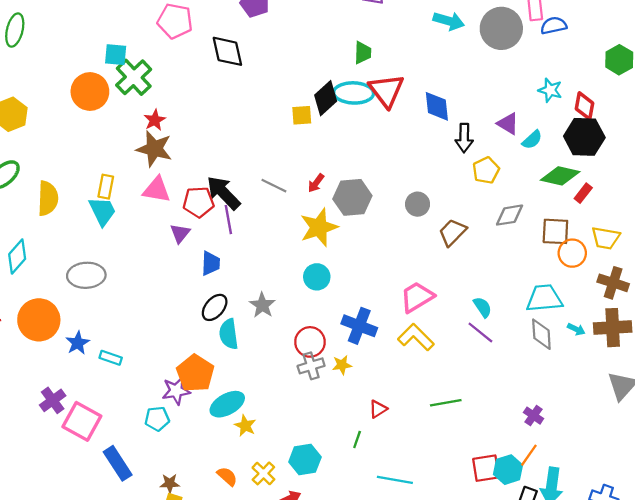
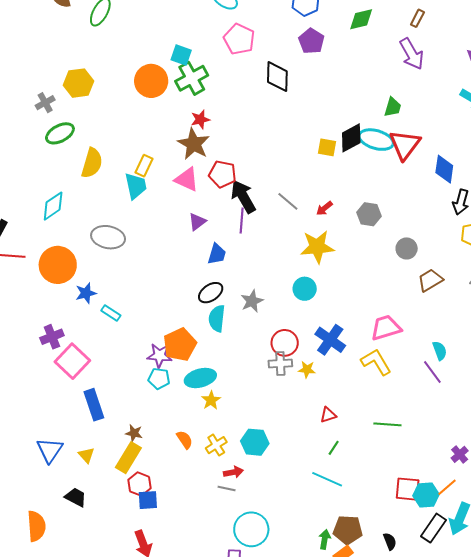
gray hexagon: (352, 197) -> (369, 214), moved, size x0.7
red pentagon: (198, 202) -> (222, 174), moved
cyan pentagon: (157, 419) -> (159, 379), moved
green line: (357, 440) -> (334, 448), moved

